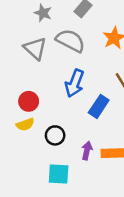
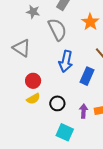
gray semicircle: (70, 41) -> (57, 29), turned 45
gray triangle: (35, 49) -> (22, 48), moved
cyan square: (59, 174) -> (65, 132), turned 30

